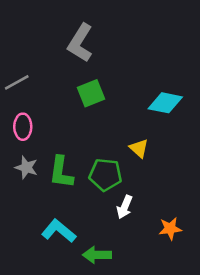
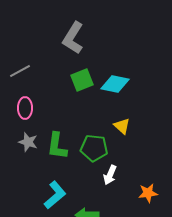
cyan diamond: (165, 103) -> (115, 84), moved
cyan L-shape: (59, 231) -> (55, 195), turned 100

